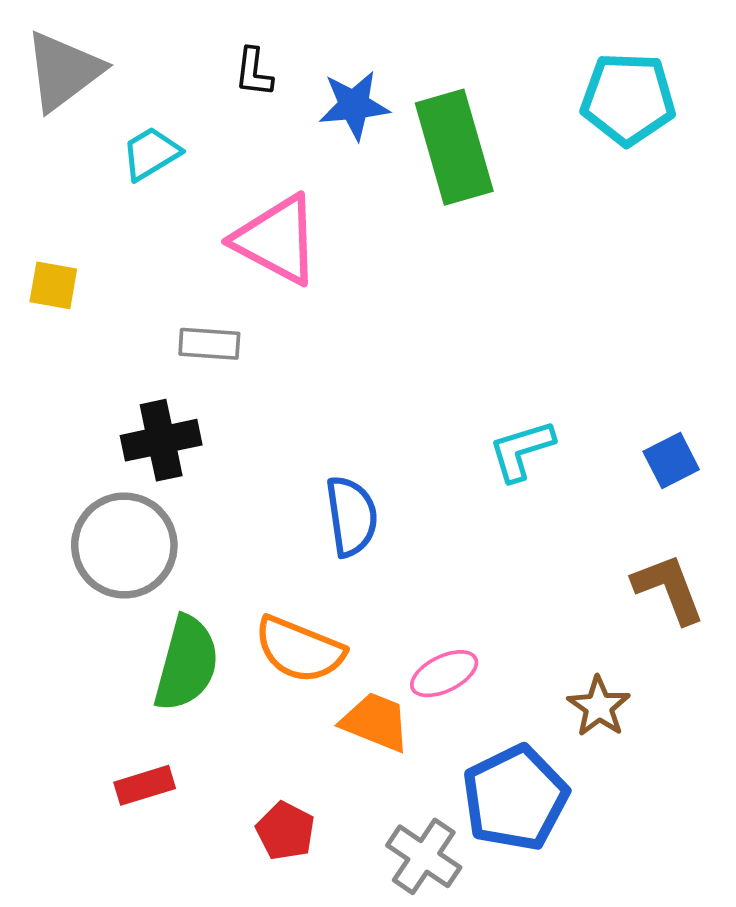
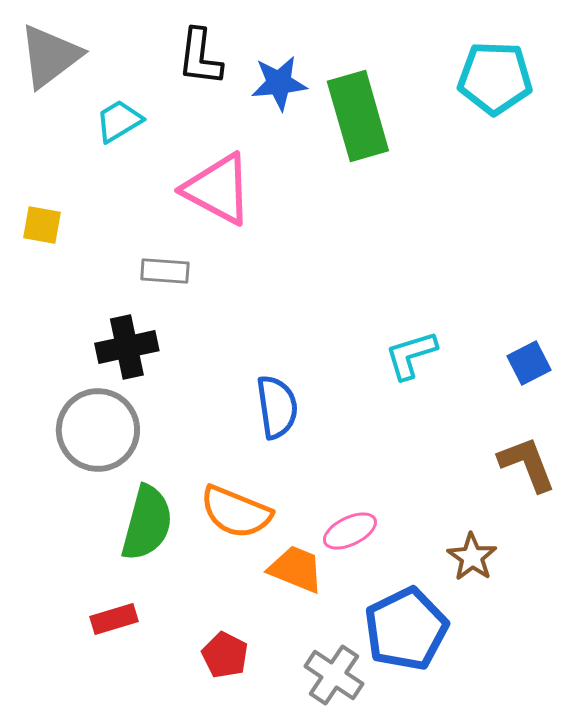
black L-shape: (254, 72) -> (200, 57), size x1.5

